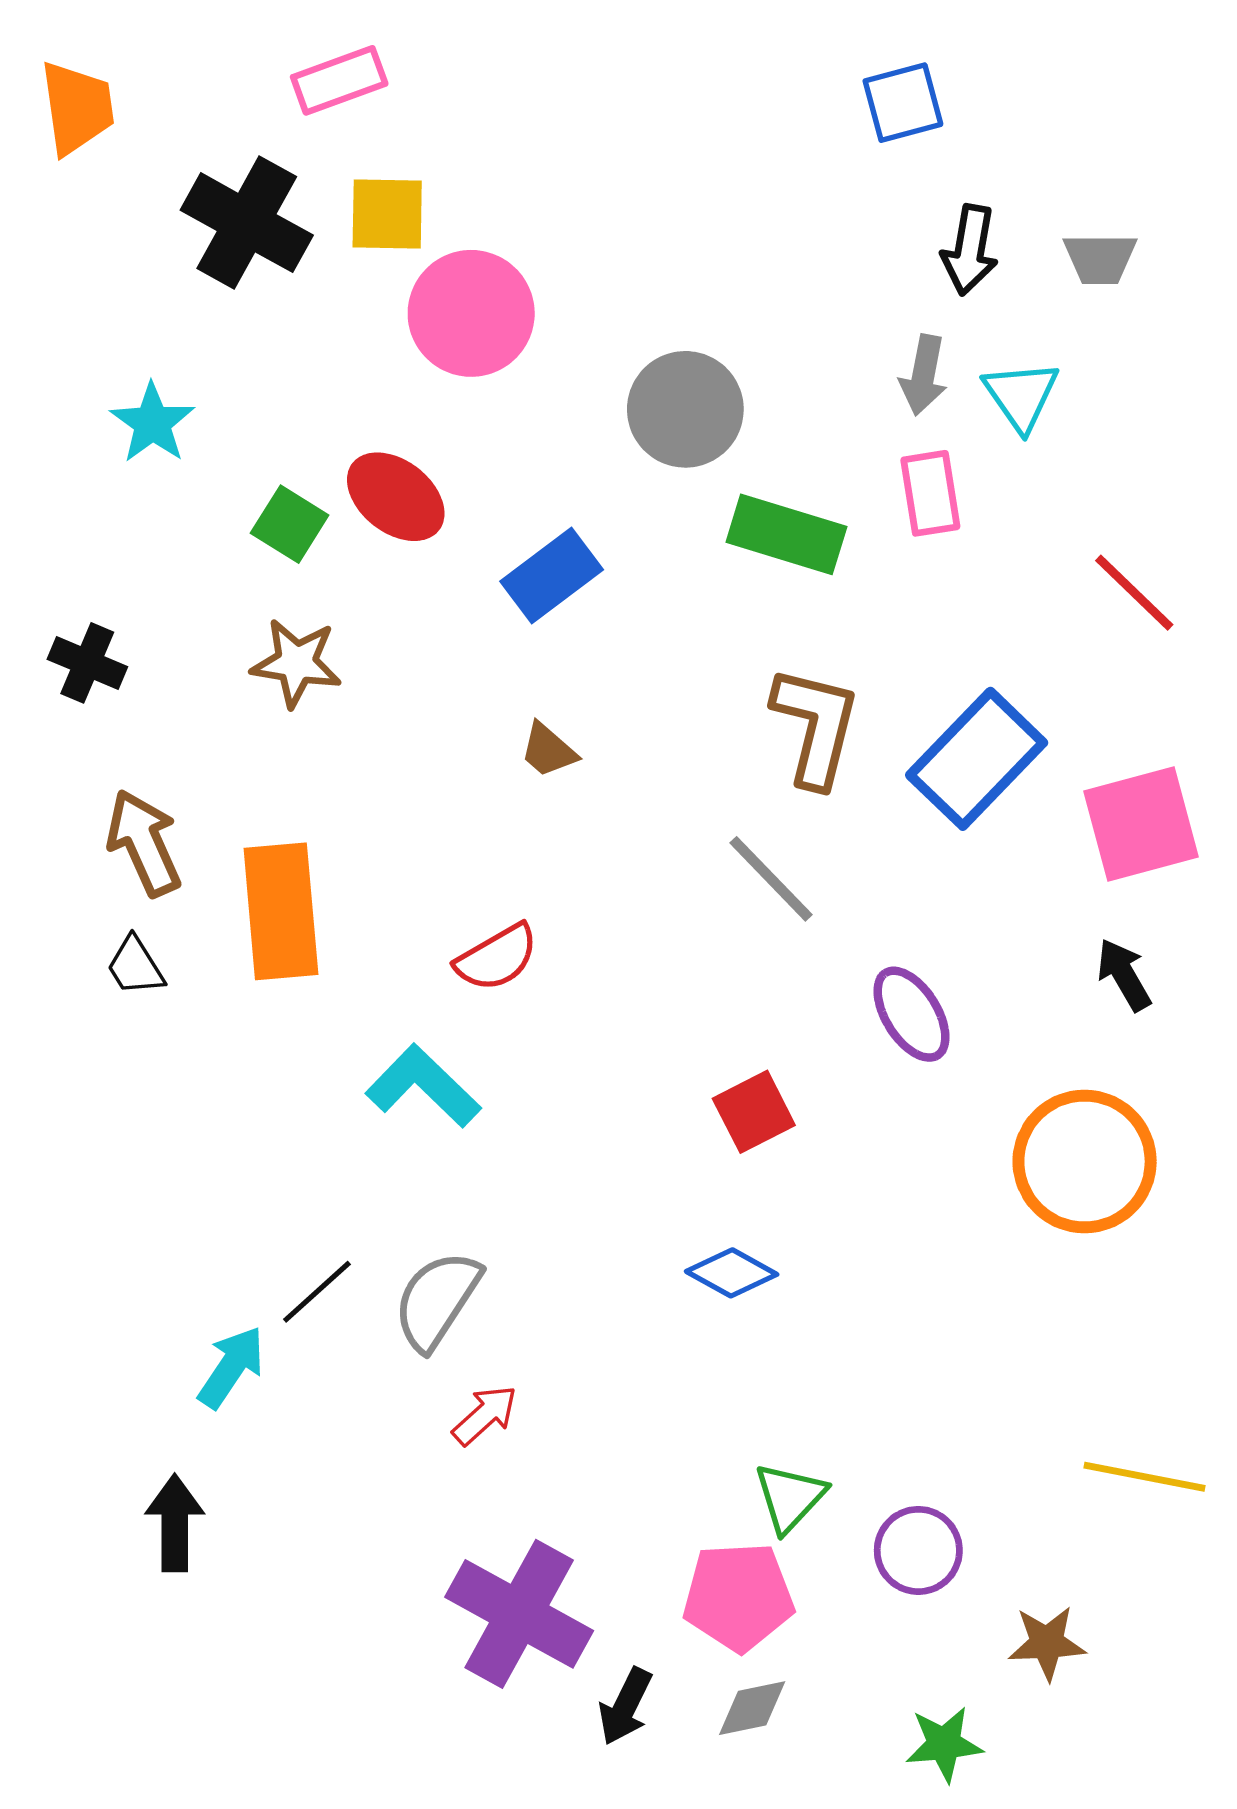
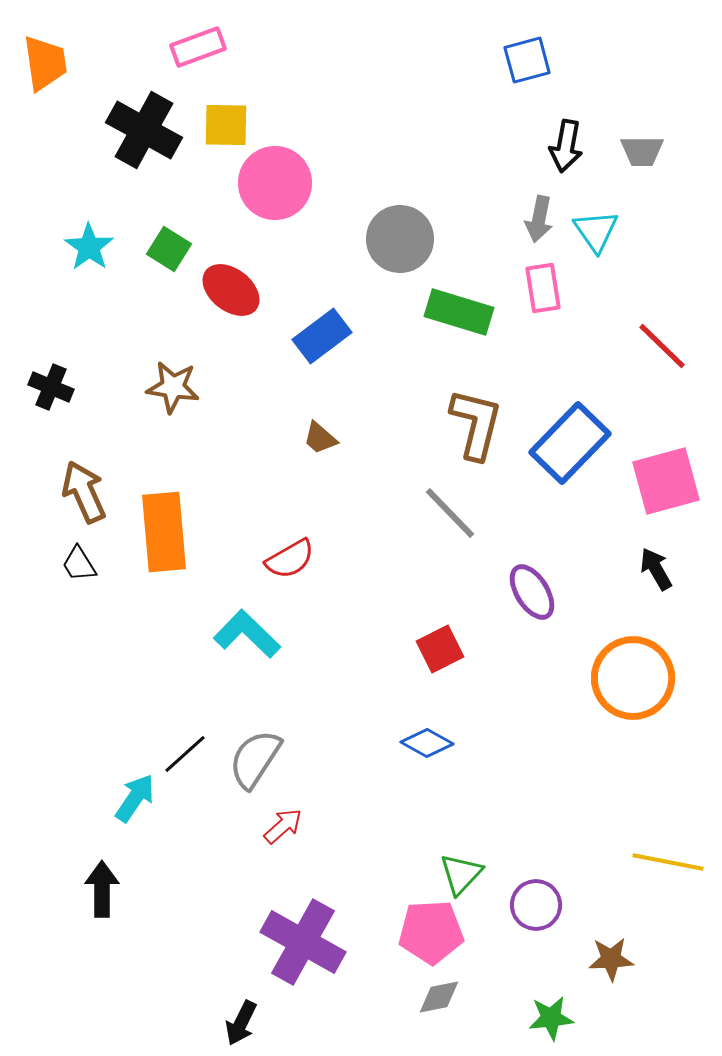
green square: (290, 524) -> (169, 249), moved
black arrow: (625, 1706) -> (241, 1023), moved

